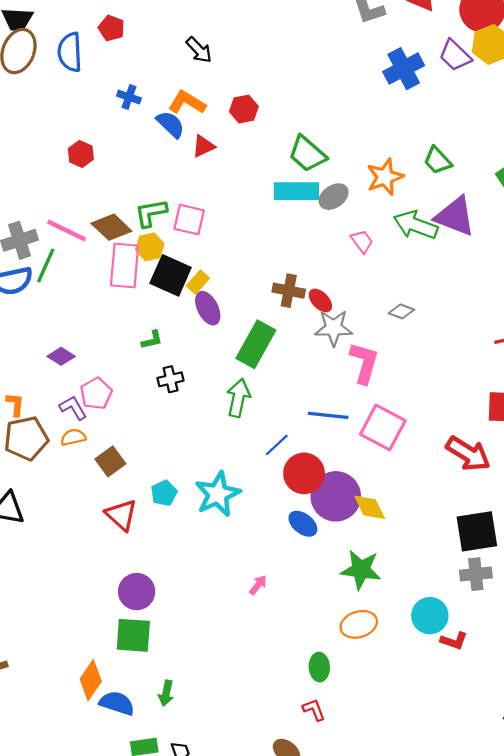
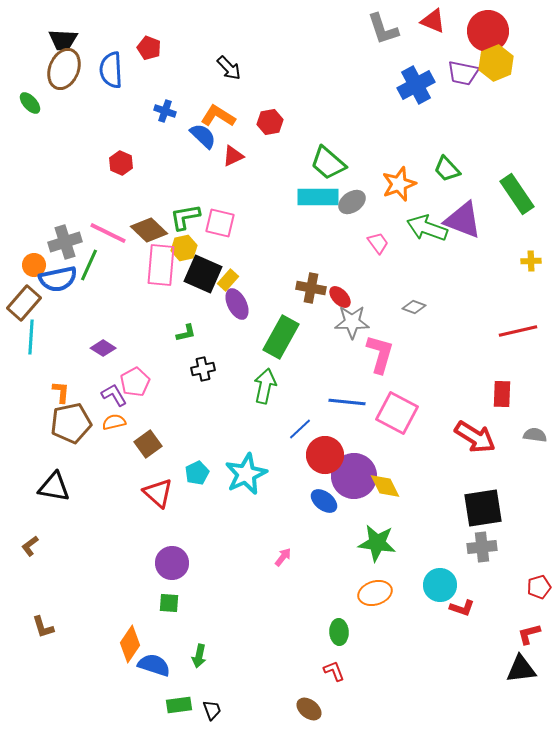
purple trapezoid: (455, 55) -> (463, 73), turned -32
green square: (133, 635) -> (169, 603), size x0.6

